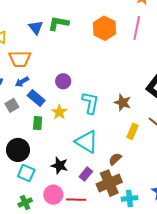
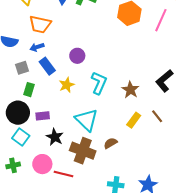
green rectangle: (38, 123) -> (29, 90), moved
purple rectangle: (86, 174) -> (43, 116), moved, turned 32
brown cross: (109, 183) -> (83, 151), moved, turned 30

